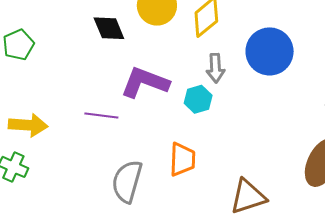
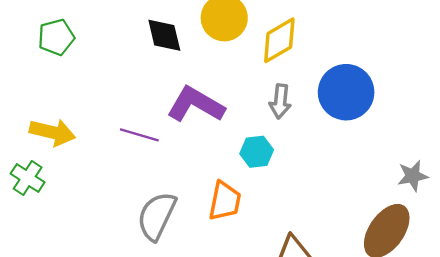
cyan hexagon: (198, 99) -> (257, 152), moved

